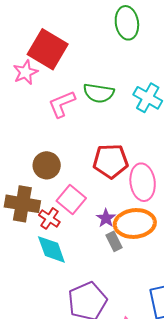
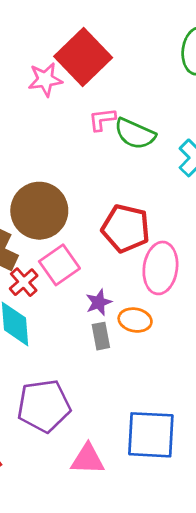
pink L-shape: (62, 104) -> (102, 119), moved, size x0.7
brown circle: (47, 165) -> (39, 211), size x1.5
orange ellipse: (135, 223) -> (135, 320), size x0.6

